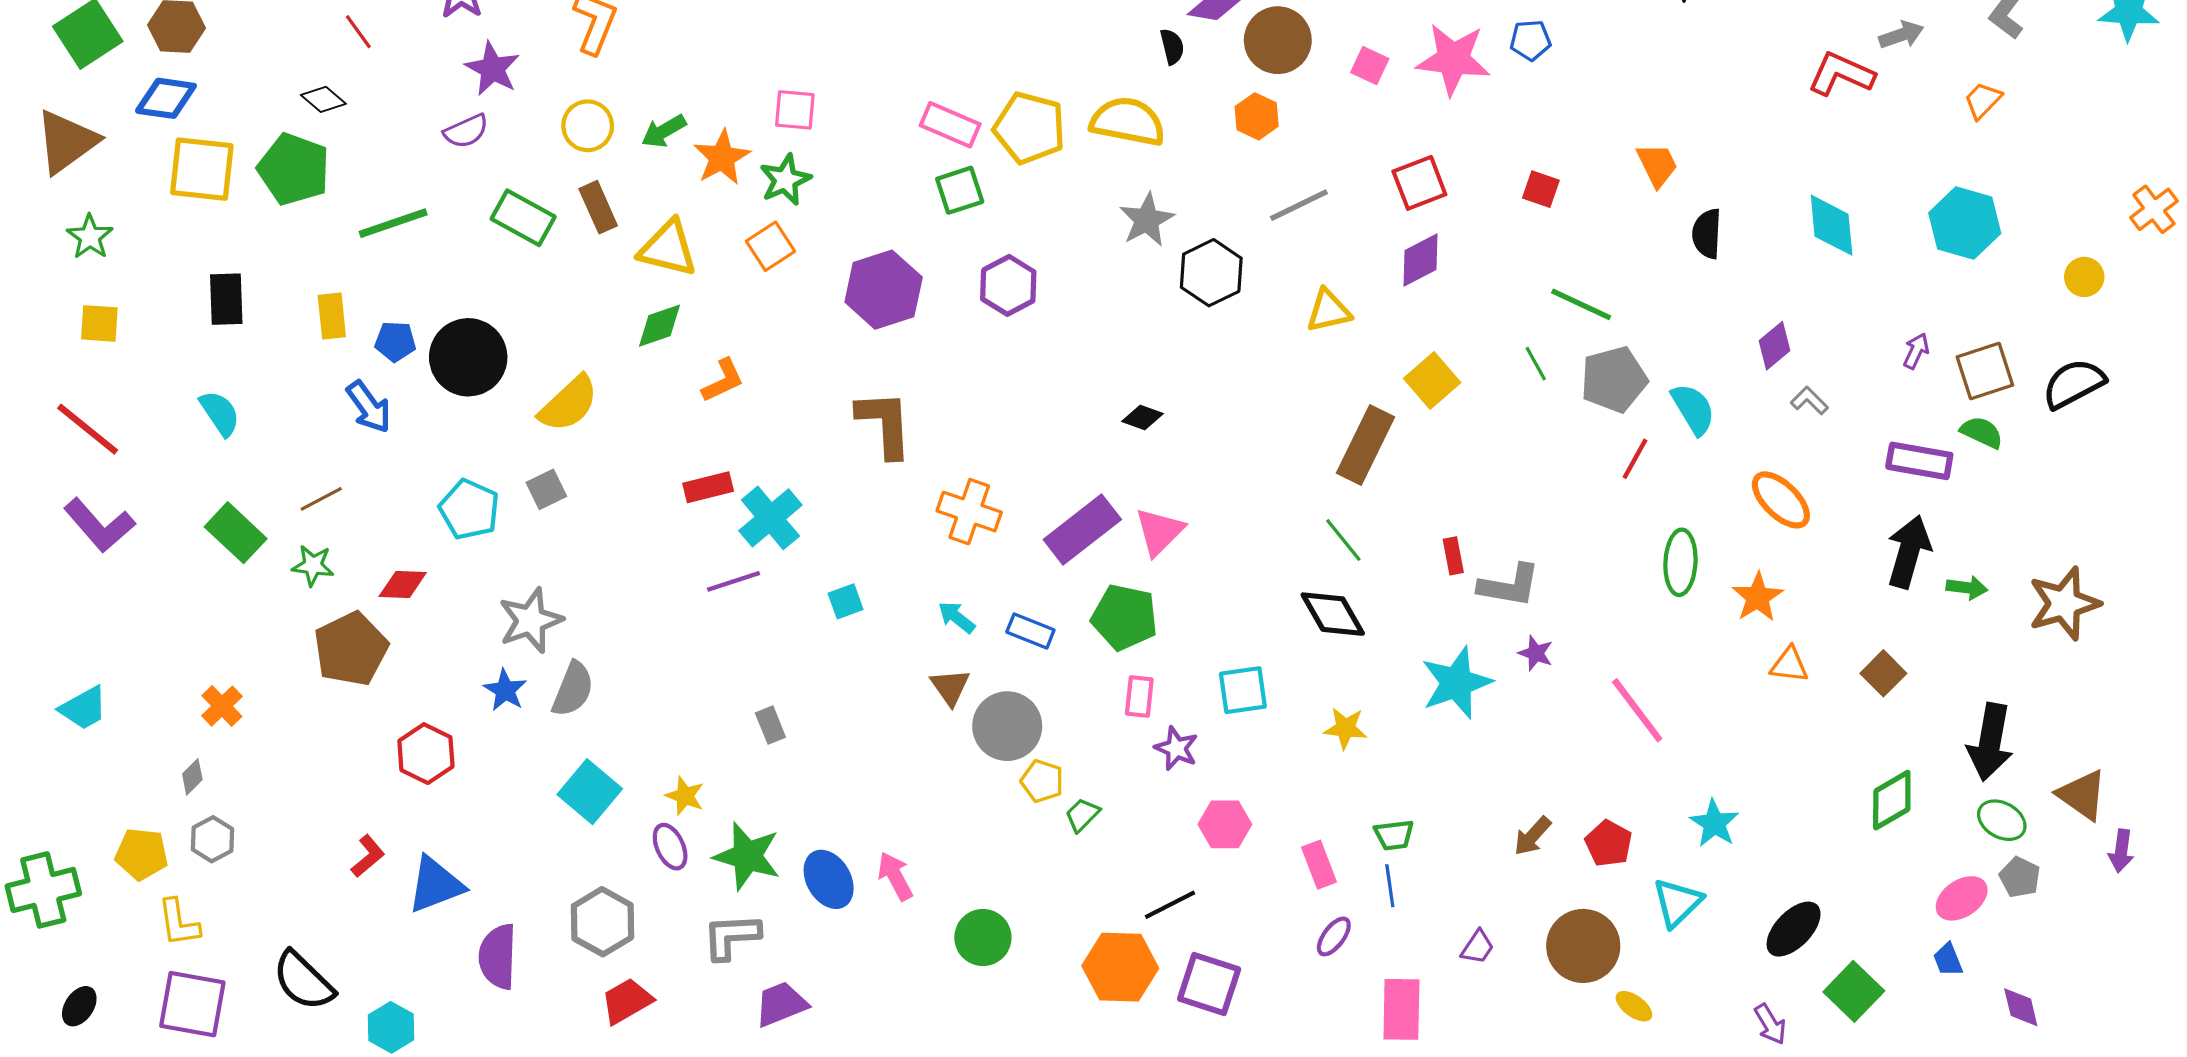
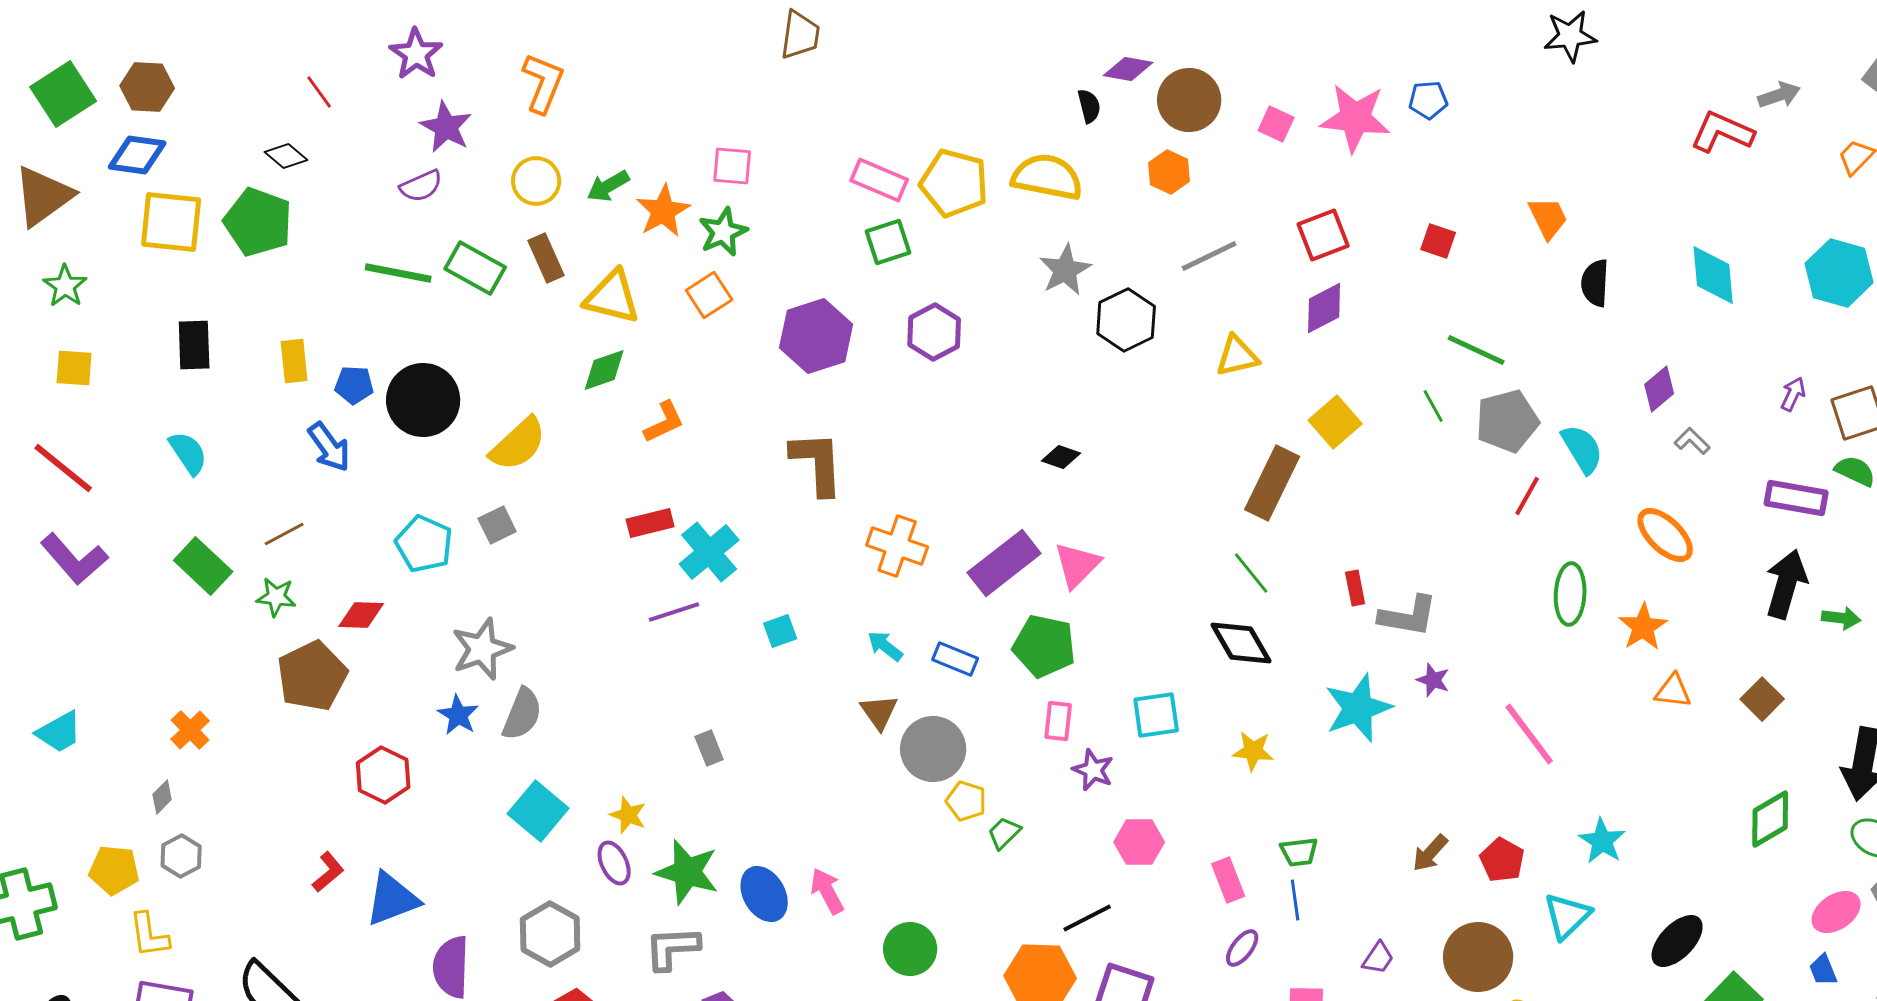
green line: (393, 223) -> (398, 273), moved, turned 30

